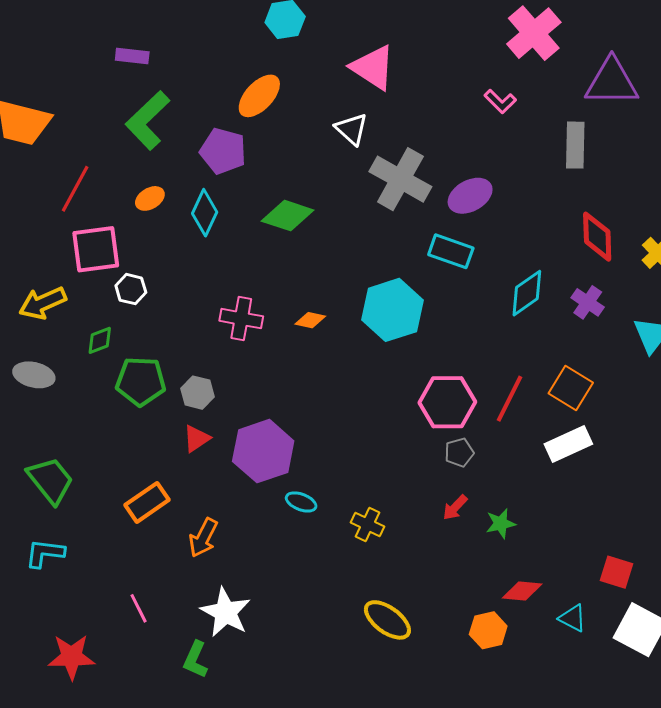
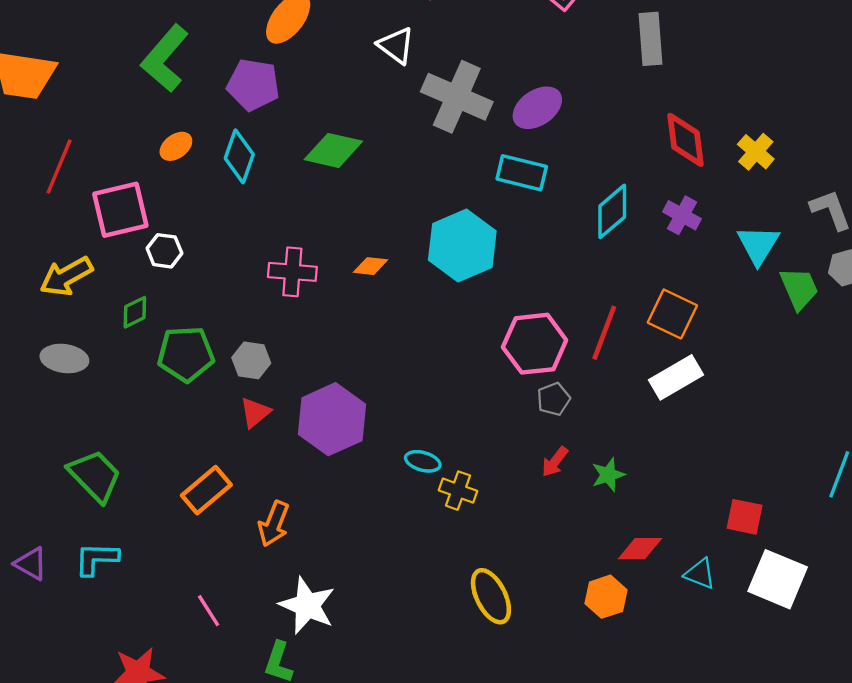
red line: (75, 189) -> (59, 167), moved
cyan ellipse: (301, 502) -> (423, 461), moved
yellow ellipse: (387, 620) -> (491, 596), turned 33

